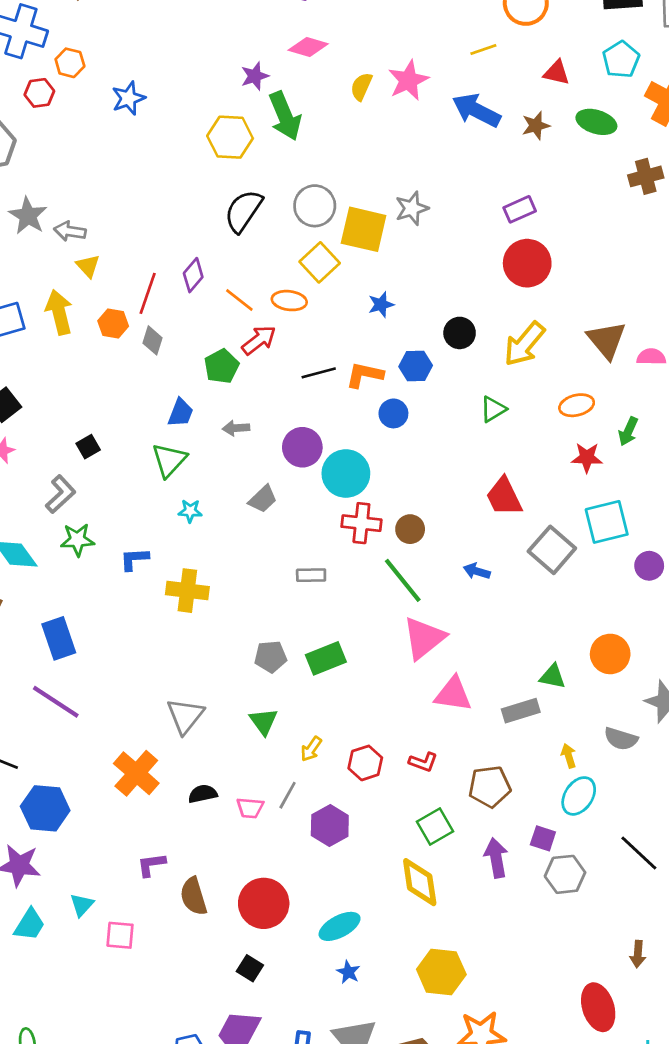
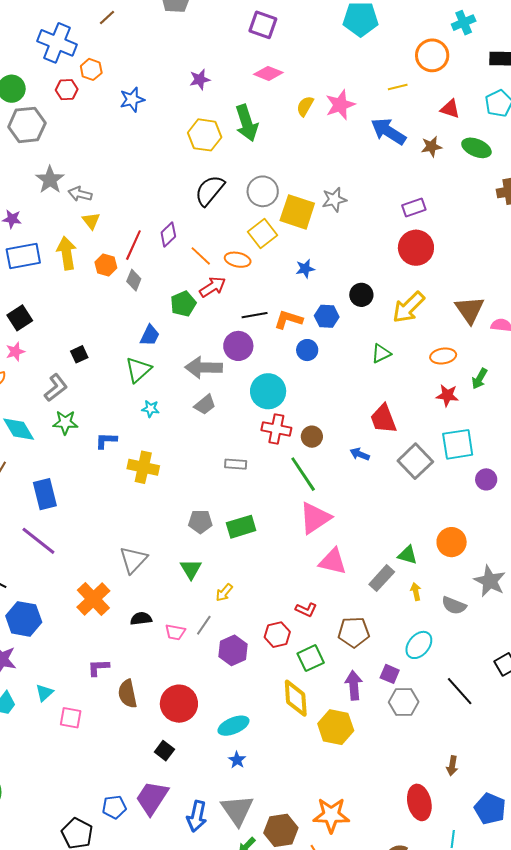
purple star: (255, 76) -> (200, 79), moved
gray arrow: (236, 428) -> (204, 367), moved, size x1.8
purple circle: (302, 447) -> (238, 346), moved
blue arrow: (477, 571) -> (360, 454), moved
gray rectangle: (521, 711) -> (382, 578), turned -36
yellow arrow: (569, 756) -> (416, 592), moved
red hexagon: (365, 763) -> (277, 635), moved
yellow hexagon: (441, 972) -> (336, 727), moved

